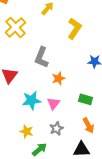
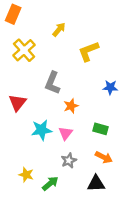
yellow L-shape: (74, 28) -> (88, 51), turned -145
orange arrow: (88, 125) -> (104, 157), turned -35
yellow star: (26, 131) -> (26, 175), moved

